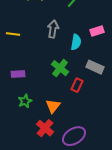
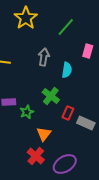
pink rectangle: (97, 31) -> (88, 51), moved, turned -56
gray rectangle: (95, 67) -> (86, 123), moved
green star: (25, 101) -> (27, 112), moved

